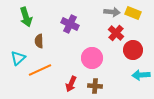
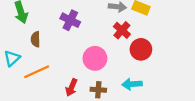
cyan arrow: (141, 75) -> (132, 84), moved

